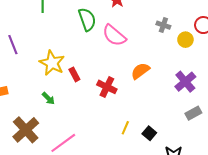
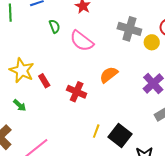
green semicircle: (87, 19) -> (55, 26), size x0.6
gray cross: (163, 25) -> (129, 29), size x1.6
black square: (149, 133) -> (120, 136), size x1.6

